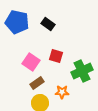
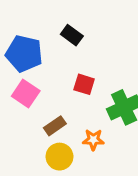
blue pentagon: (17, 22) -> (24, 54), moved
pink square: (31, 62) -> (26, 94), moved

